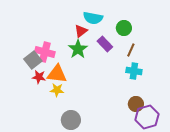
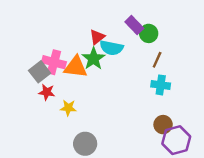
cyan semicircle: (93, 18) -> (111, 48), moved
purple rectangle: (105, 44) -> (134, 25), moved
orange triangle: (57, 74) -> (76, 67), moved

